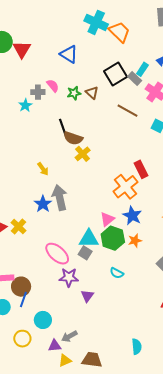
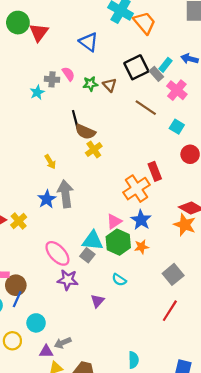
purple triangle: (87, 296) -> (97, 301), moved

